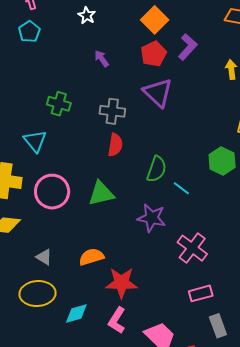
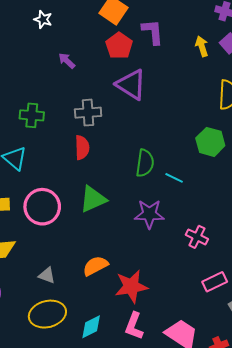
purple L-shape: (188, 47) -> (153, 32), turned -36
red semicircle: (115, 145) -> (82, 148), moved
pink cross: (192, 248) -> (197, 237), size x0.7

